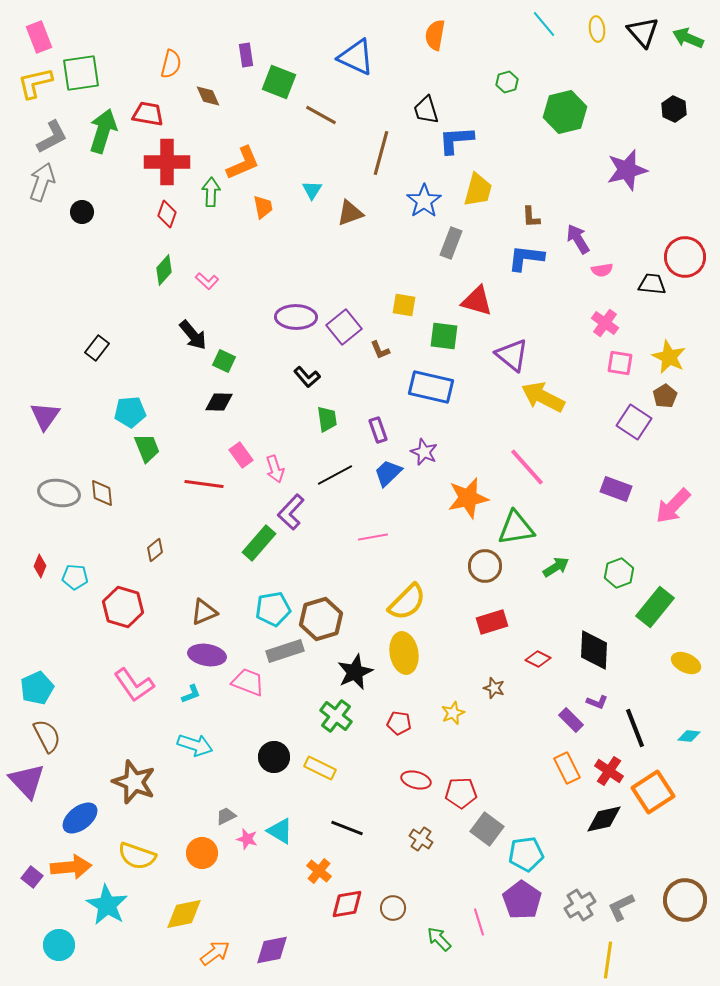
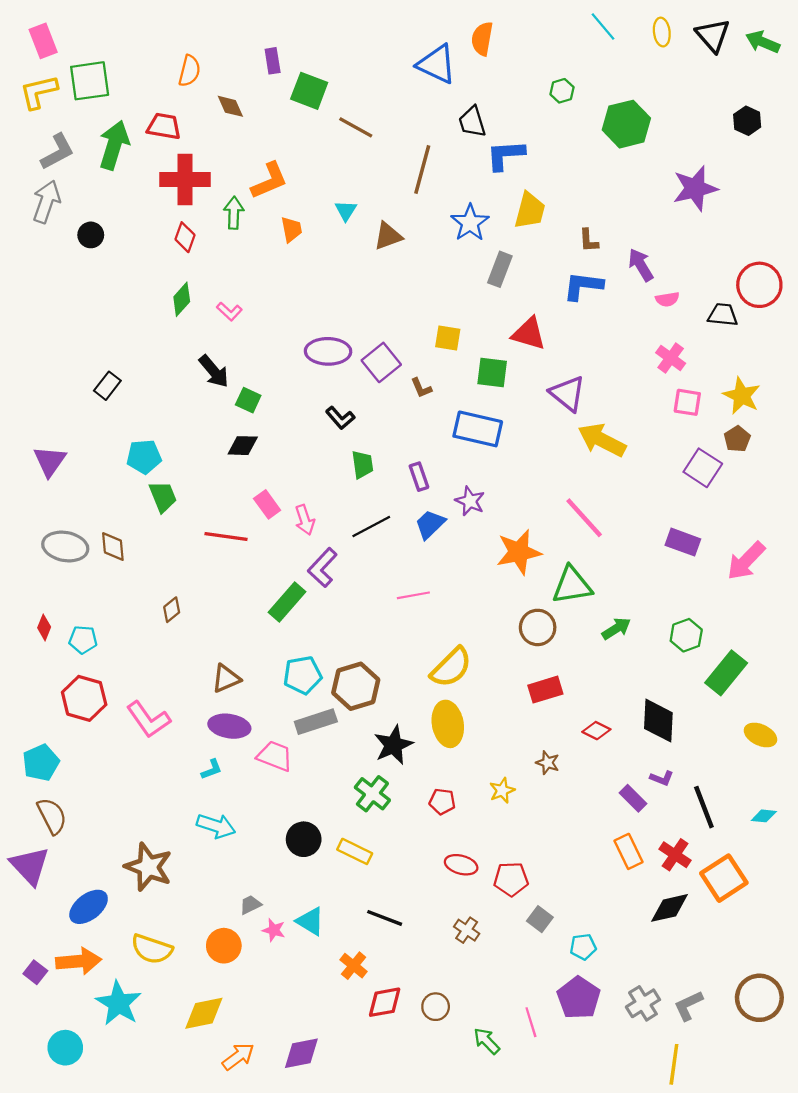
blue triangle: (356, 57) -> (437, 64), moved
red hexagon: (123, 607) -> (84, 698), moved
pink L-shape: (134, 685) -> (148, 719), moved
gray square: (487, 829) -> (540, 919), size x0.7
cyan pentagon: (526, 854) -> (583, 947), size x0.7

